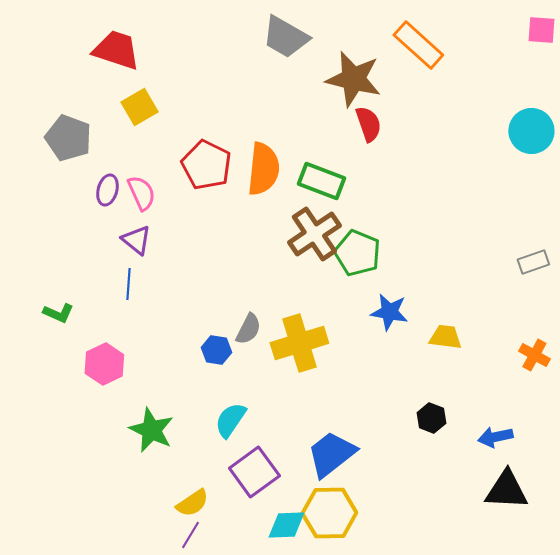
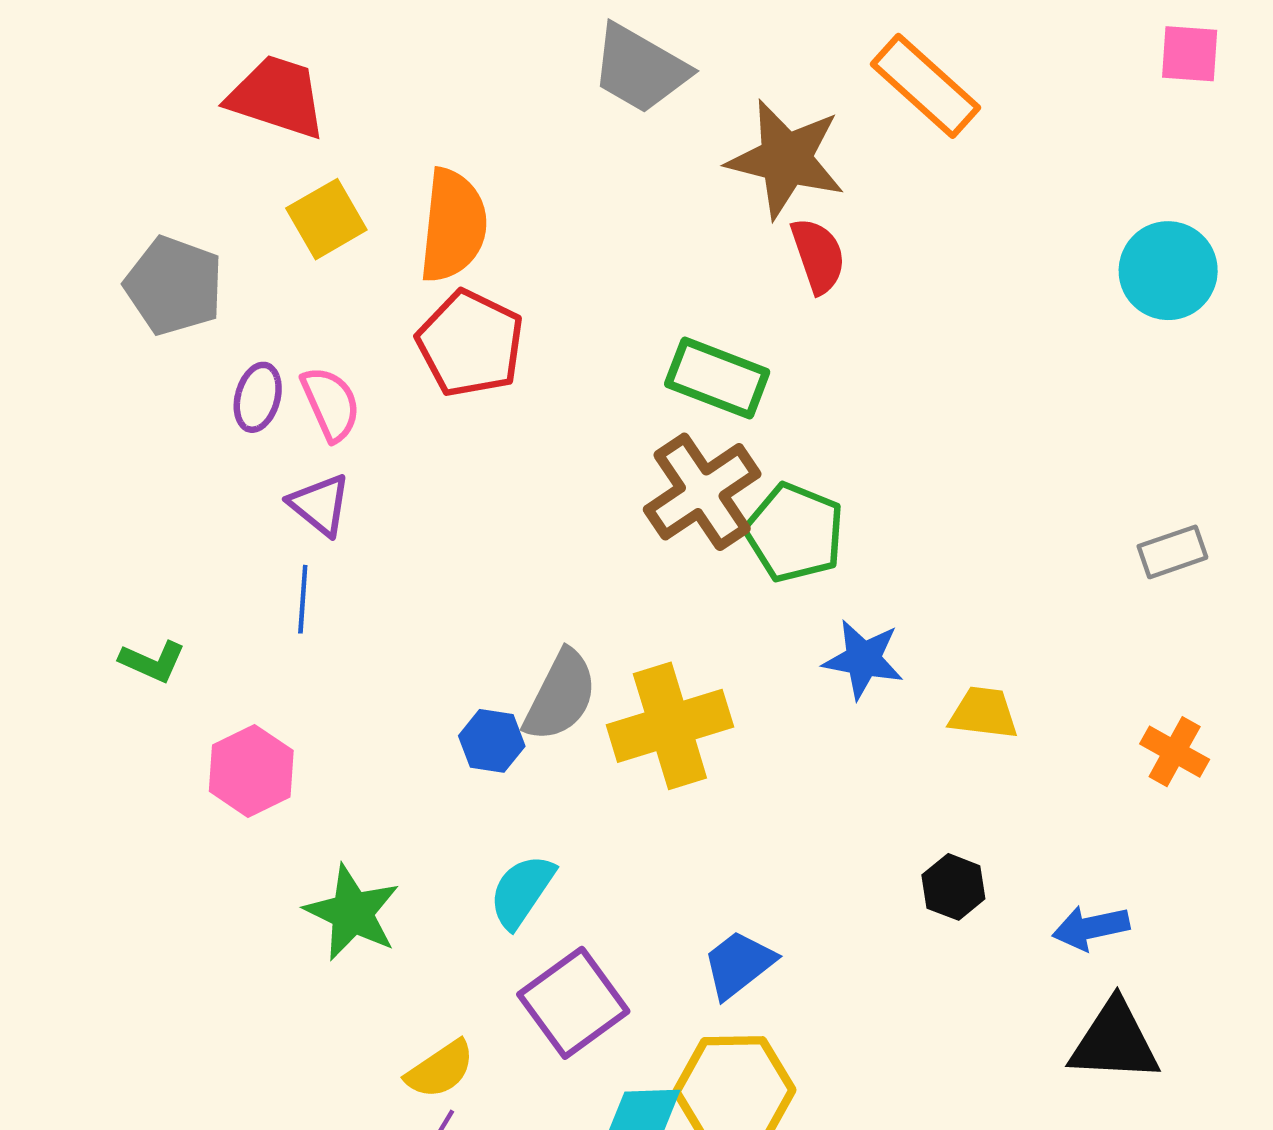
orange semicircle: (263, 169) -> (453, 226), moved
gray semicircle: (248, 329) -> (560, 696), size x1.4
blue trapezoid: (331, 454) -> (739, 964), size x0.7

